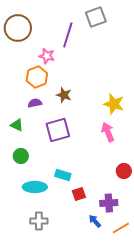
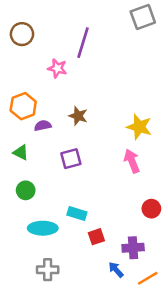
gray square: (96, 17) -> (143, 17), moved
brown circle: (18, 28) -> (22, 34), size x0.7
orange hexagon: (37, 77) -> (23, 106), moved
purple square: (58, 130) -> (71, 159), size x0.7

